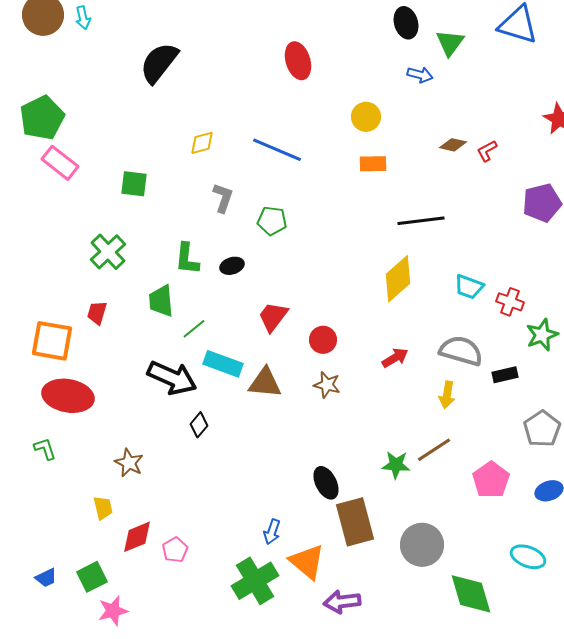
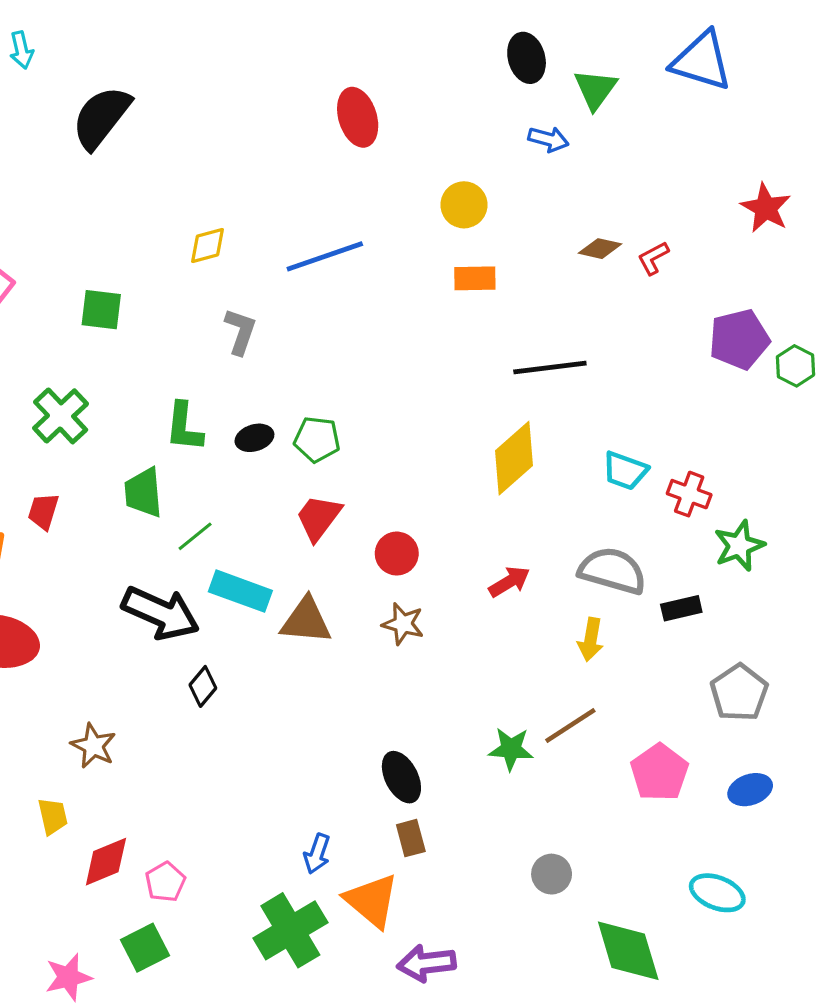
black semicircle: (159, 63) -> (101, 117), moved
blue line: (277, 150) -> (325, 256), turned -42
green pentagon: (272, 221) -> (317, 439), moved
brown rectangle: (355, 522) -> (411, 838), moved, size x0.5
gray circle: (422, 545) -> (552, 874), size x0.6
green square: (92, 577) -> (145, 948), moved

